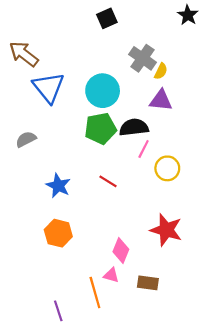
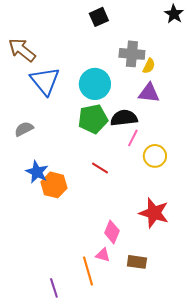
gray cross: (142, 58) -> (132, 54), turned -30
blue star: (58, 186) -> (37, 172), moved
orange hexagon: (58, 233) -> (54, 185), moved

